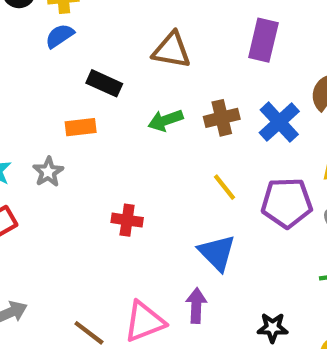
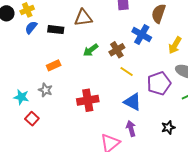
black rectangle: (104, 83) -> (56, 30), moved
brown cross: (222, 118) -> (117, 50), moved
purple pentagon: (287, 203) -> (159, 83), moved
red cross: (127, 220) -> (88, 100), size x1.5

